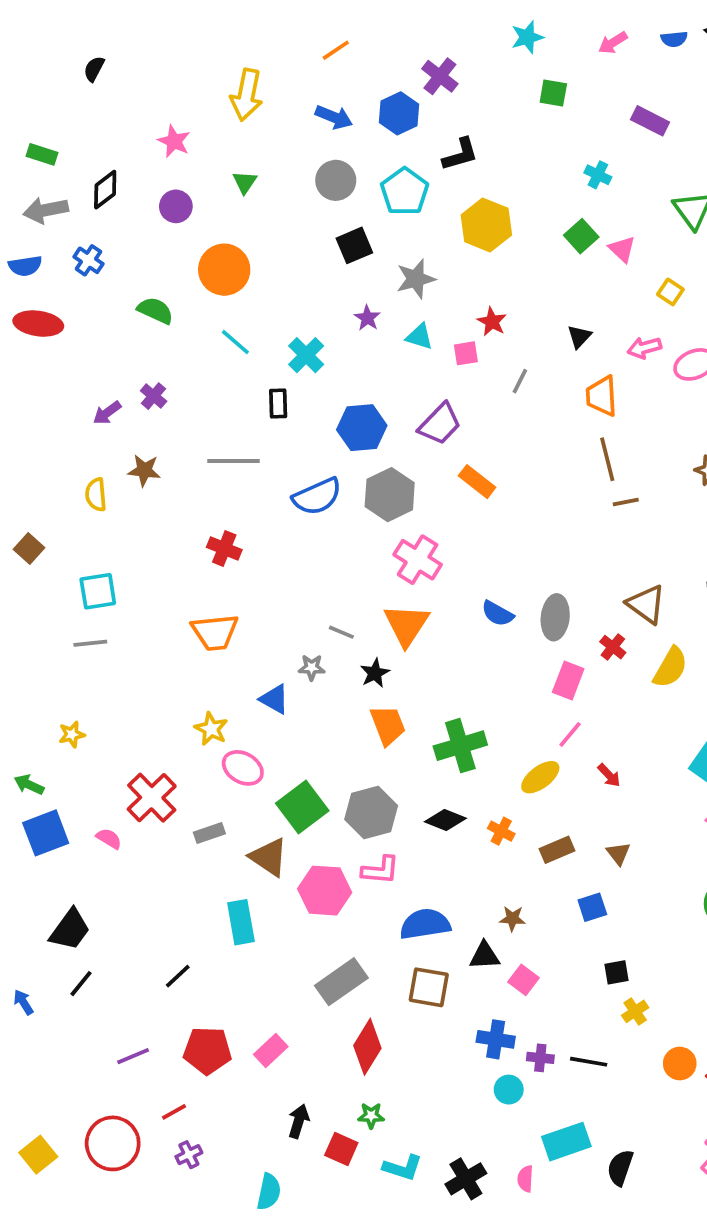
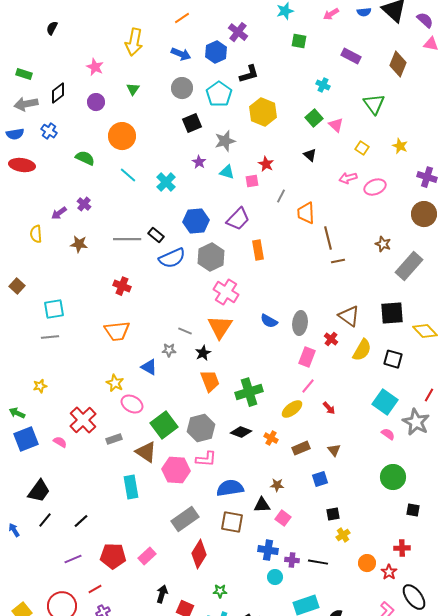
black triangle: (579, 337) -> (310, 155), moved, turned -32
orange trapezoid: (602, 396) -> (306, 213), moved
black rectangle: (278, 403) -> (156, 235), moved, turned -49
orange rectangle: (477, 482) -> (258, 250), turned 42
yellow semicircle: (96, 495) -> (36, 234), moved
black line: (178, 976) -> (81, 521), moved
green star: (371, 1116) -> (220, 591), moved

